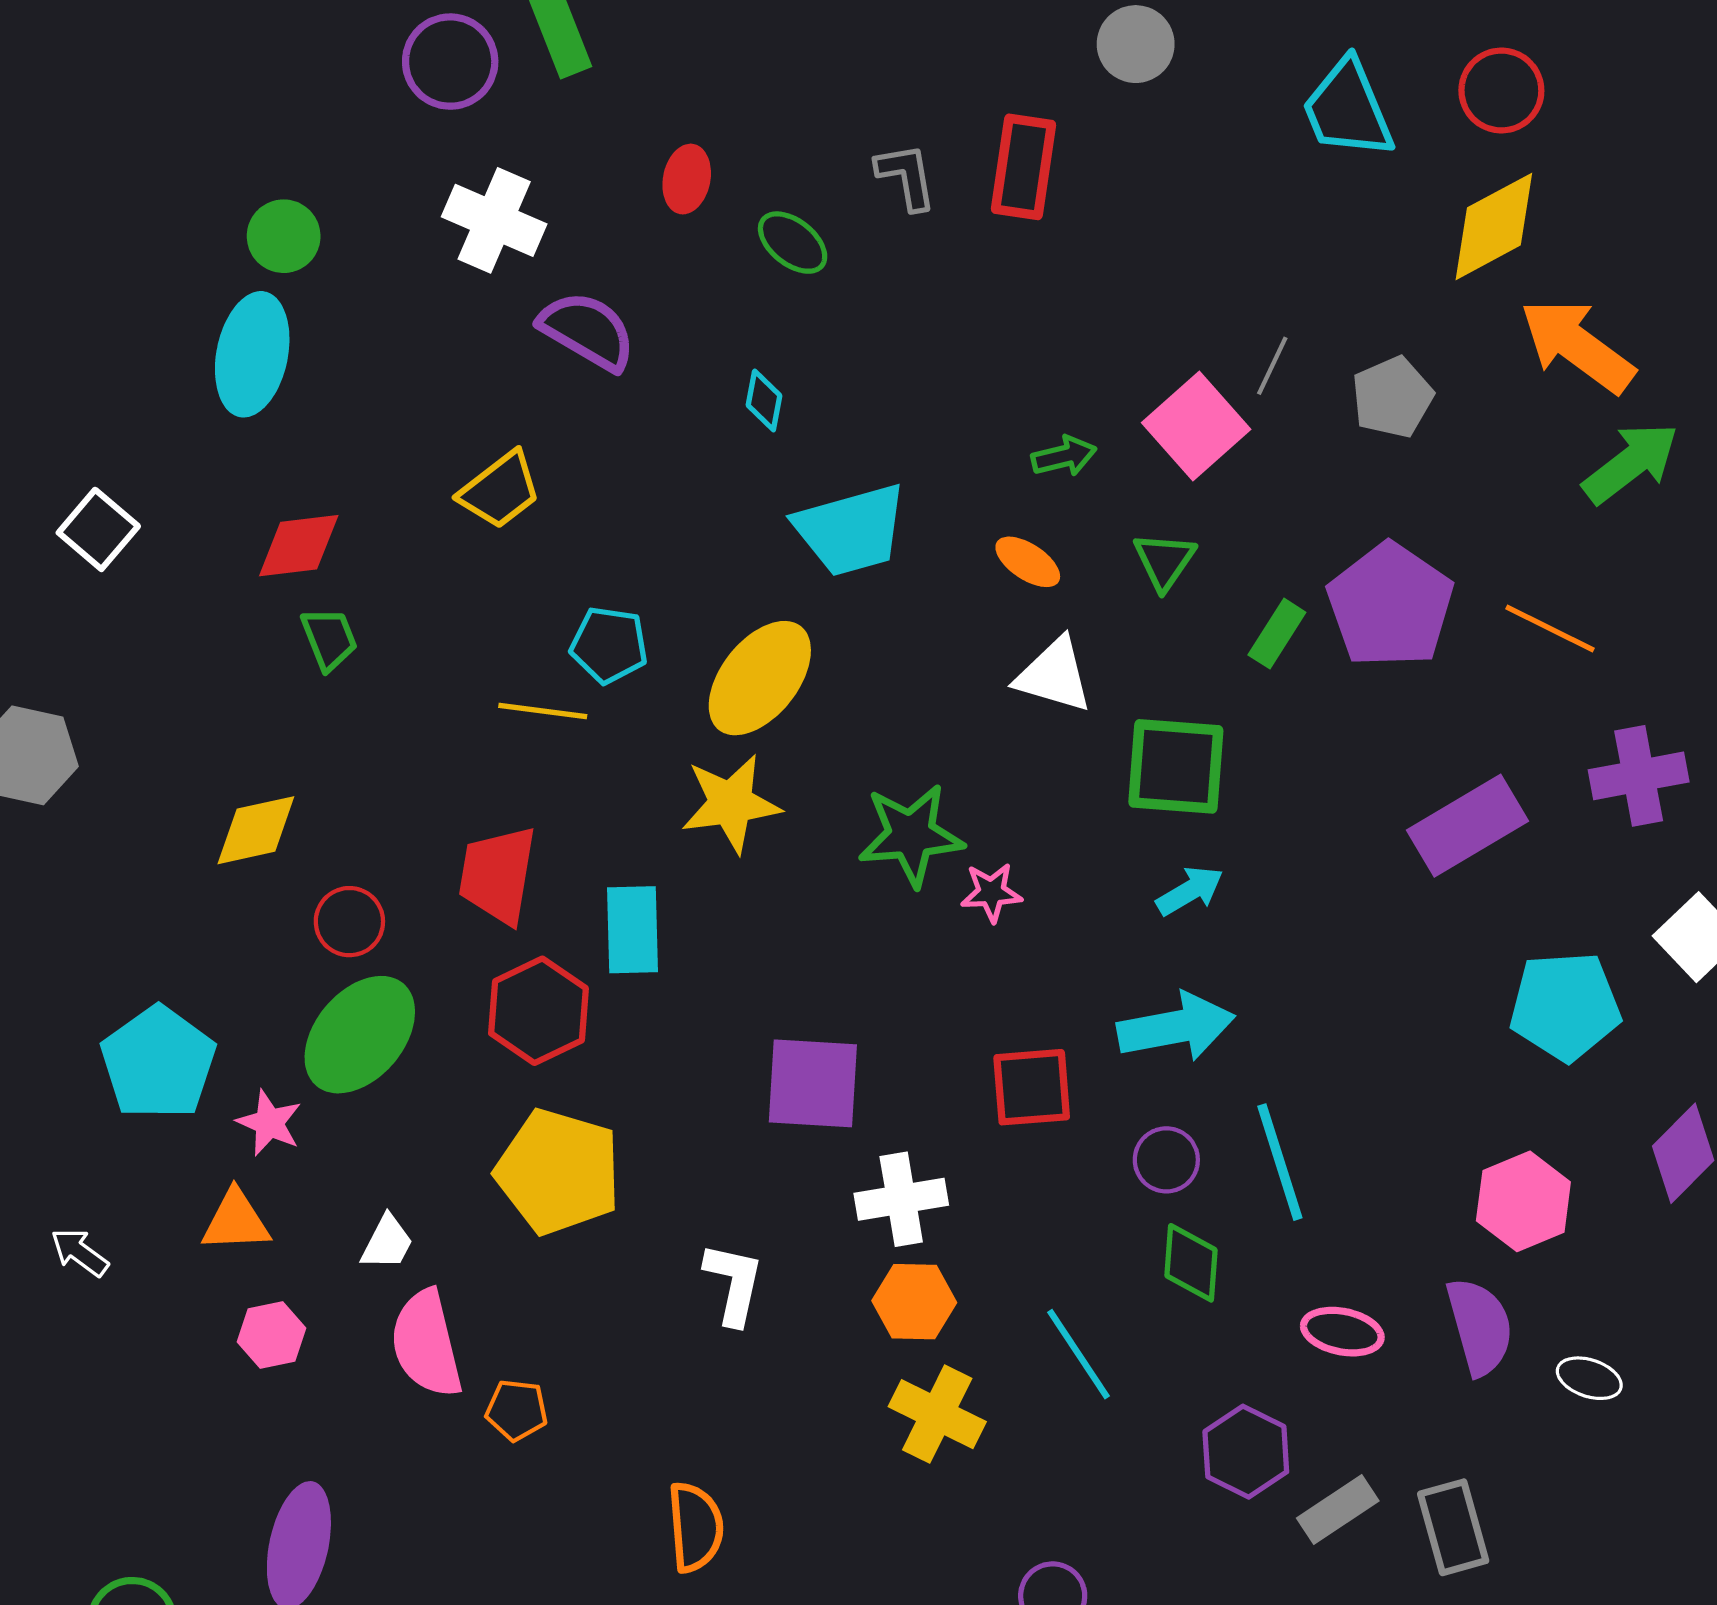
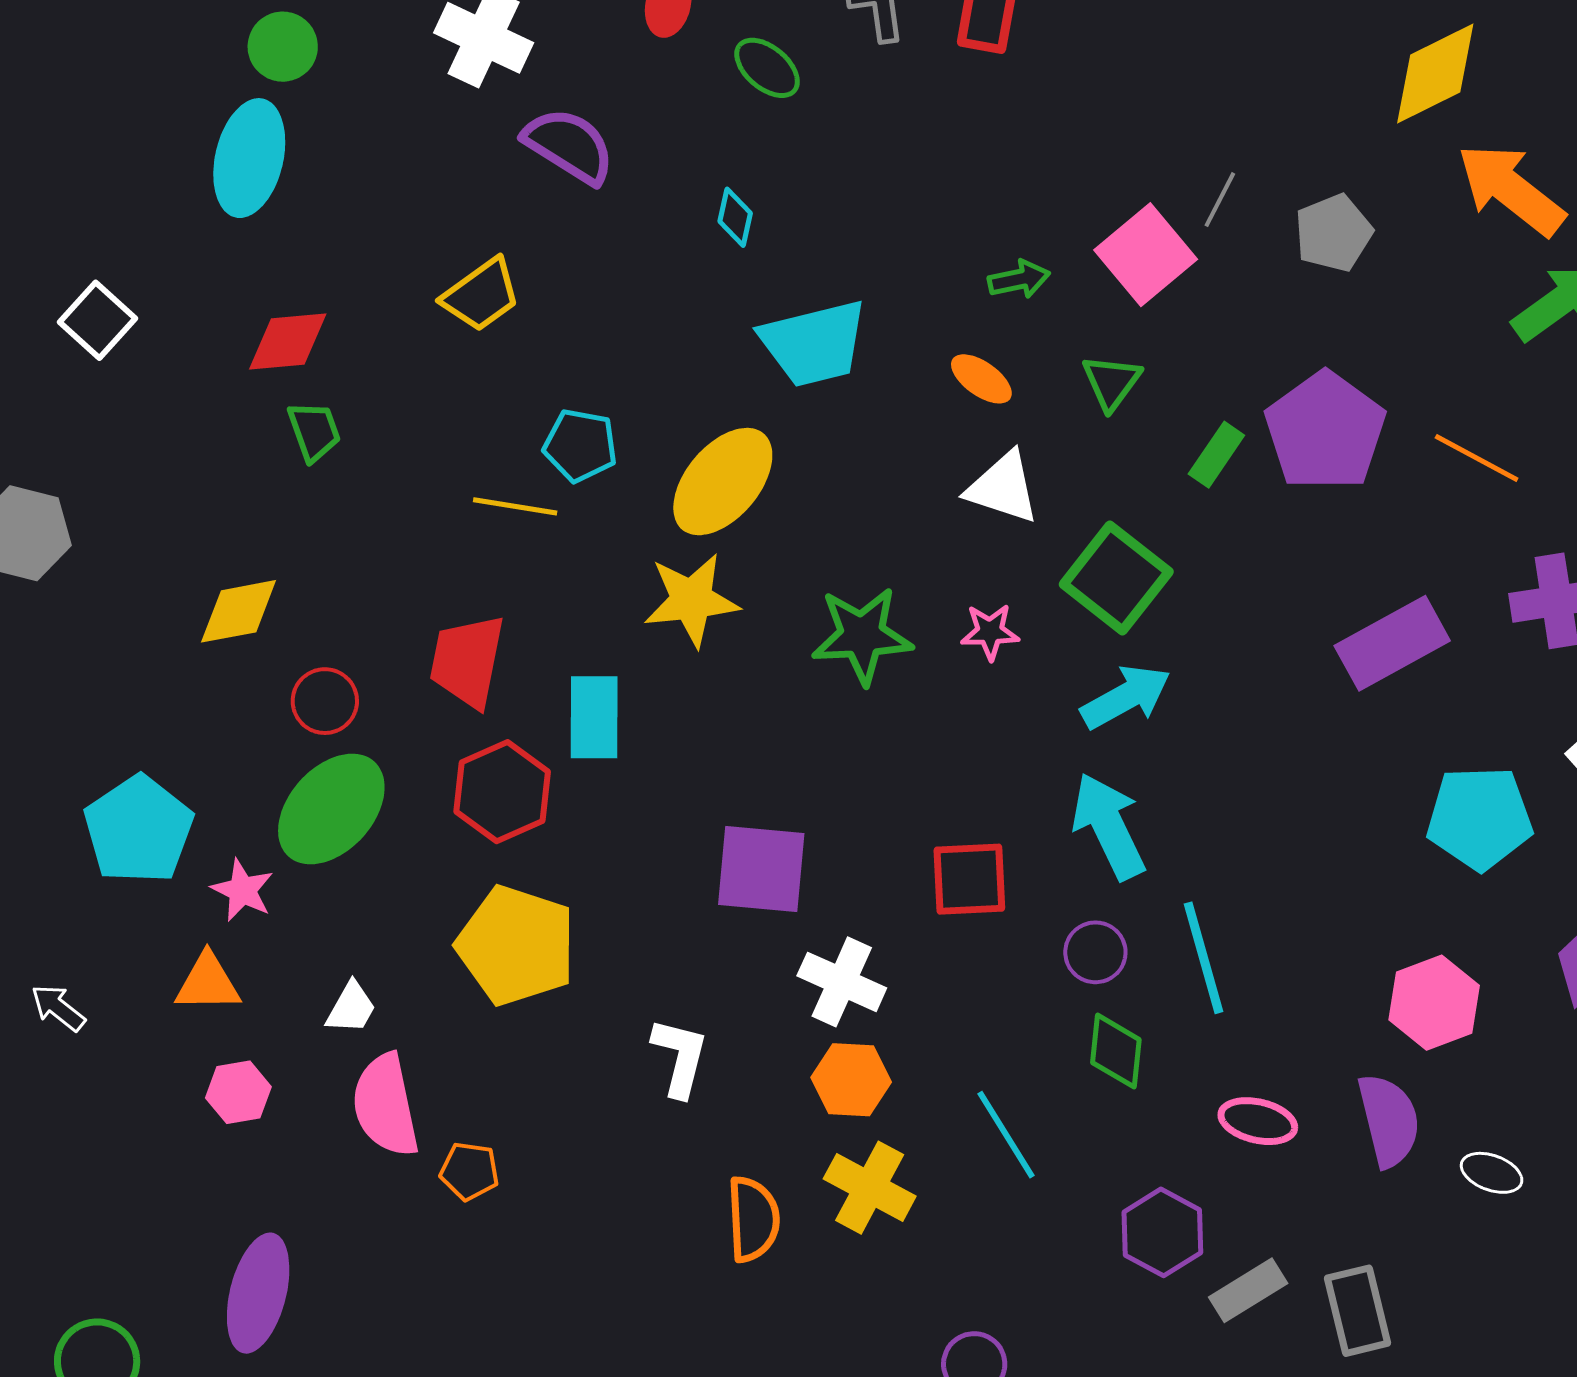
green square: (1176, 766) -> (1116, 578), turned 32
cyan arrow: (1190, 891) -> (1126, 697), size x1.4
pink star: (991, 892) -> (990, 632), moved
cyan arrow: (1176, 1027) -> (1109, 826), turned -107
white cross: (901, 1199) -> (842, 982), turned 32
orange semicircle: (695, 1527) -> (753, 1219), moved

